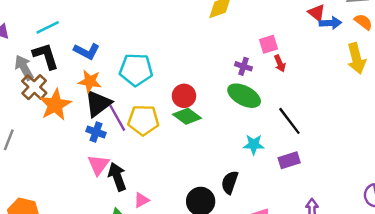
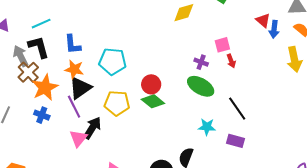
blue arrow: (330, 23) -> (274, 29), turned 96
blue L-shape: (87, 51) -> (73, 44), turned 55
purple line: (117, 118) -> (74, 107), moved
blue cross: (96, 132) -> (42, 115), moved
purple rectangle: (289, 160) -> (236, 141), turned 30
black arrow: (117, 177) -> (92, 128), moved, turned 50

